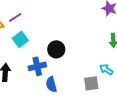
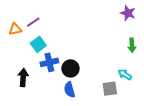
black circle: (56, 49) -> (70, 68), moved
blue cross: (37, 66) -> (49, 62), moved

